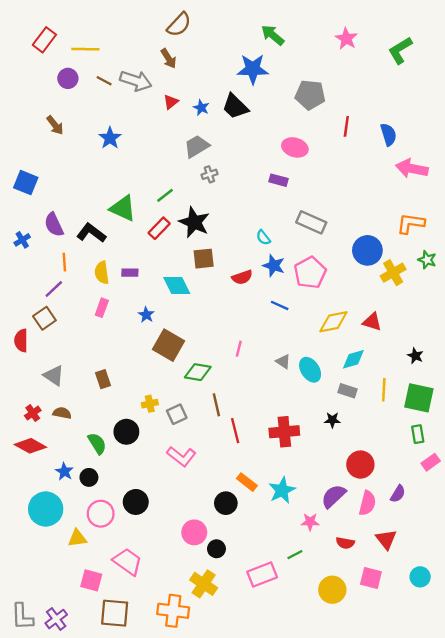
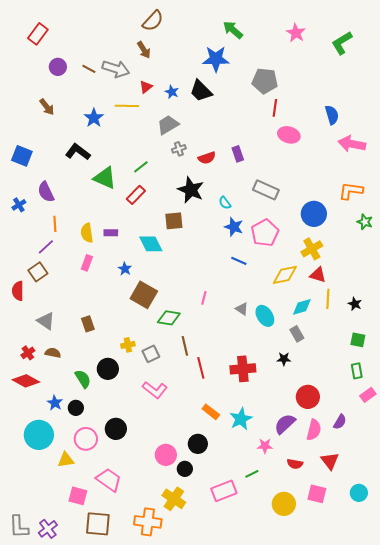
yellow line: (85, 49) -> (127, 106), moved
red line: (346, 126) -> (275, 108), moved
pink ellipse: (295, 147) -> (289, 135), moved
purple rectangle: (278, 180) -> (238, 154), turned 56
black star: (194, 222) -> (191, 190), moved
black L-shape: (91, 233) -> (78, 152), moved
yellow cross: (393, 273) -> (312, 249), moved
red semicircle: (242, 277) -> (207, 158), moved
yellow line: (384, 390) -> (328, 299), moved
gray rectangle: (348, 391) -> (297, 334), turned 42
green square: (419, 398) -> (358, 340), size x0.6
black circle: (226, 503) -> (198, 444), moved

